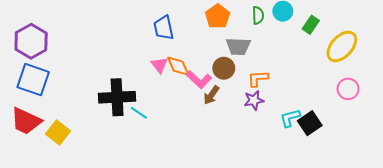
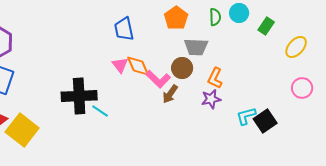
yellow ellipse: (342, 46) -> (296, 47), size x0.7
orange L-shape: (258, 79) -> (215, 78), turned -60
yellow square: (58, 132) -> (22, 130), size x1.4

